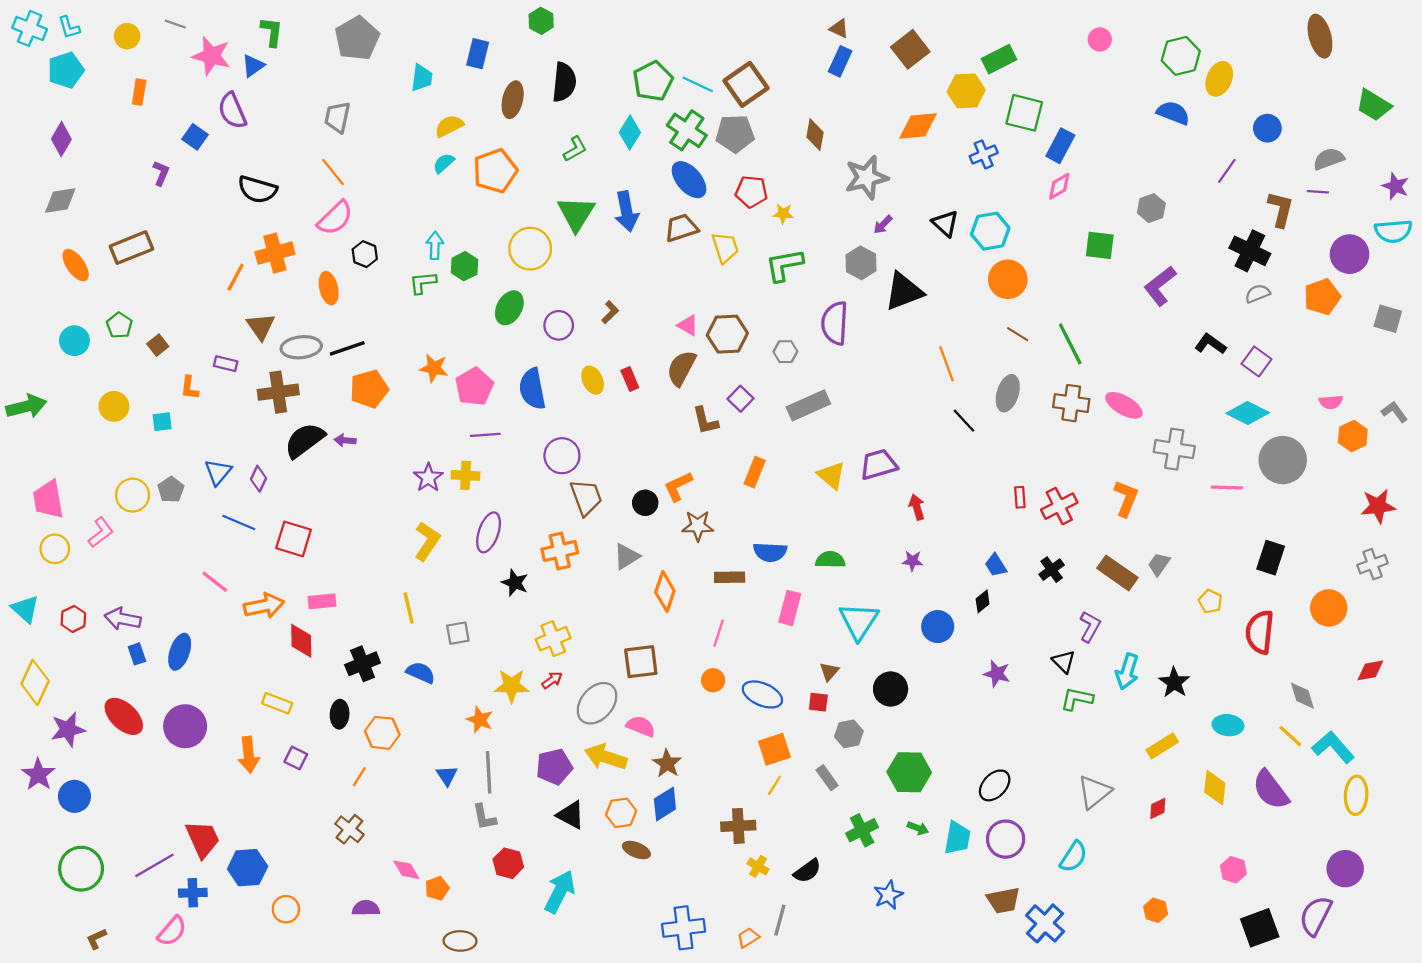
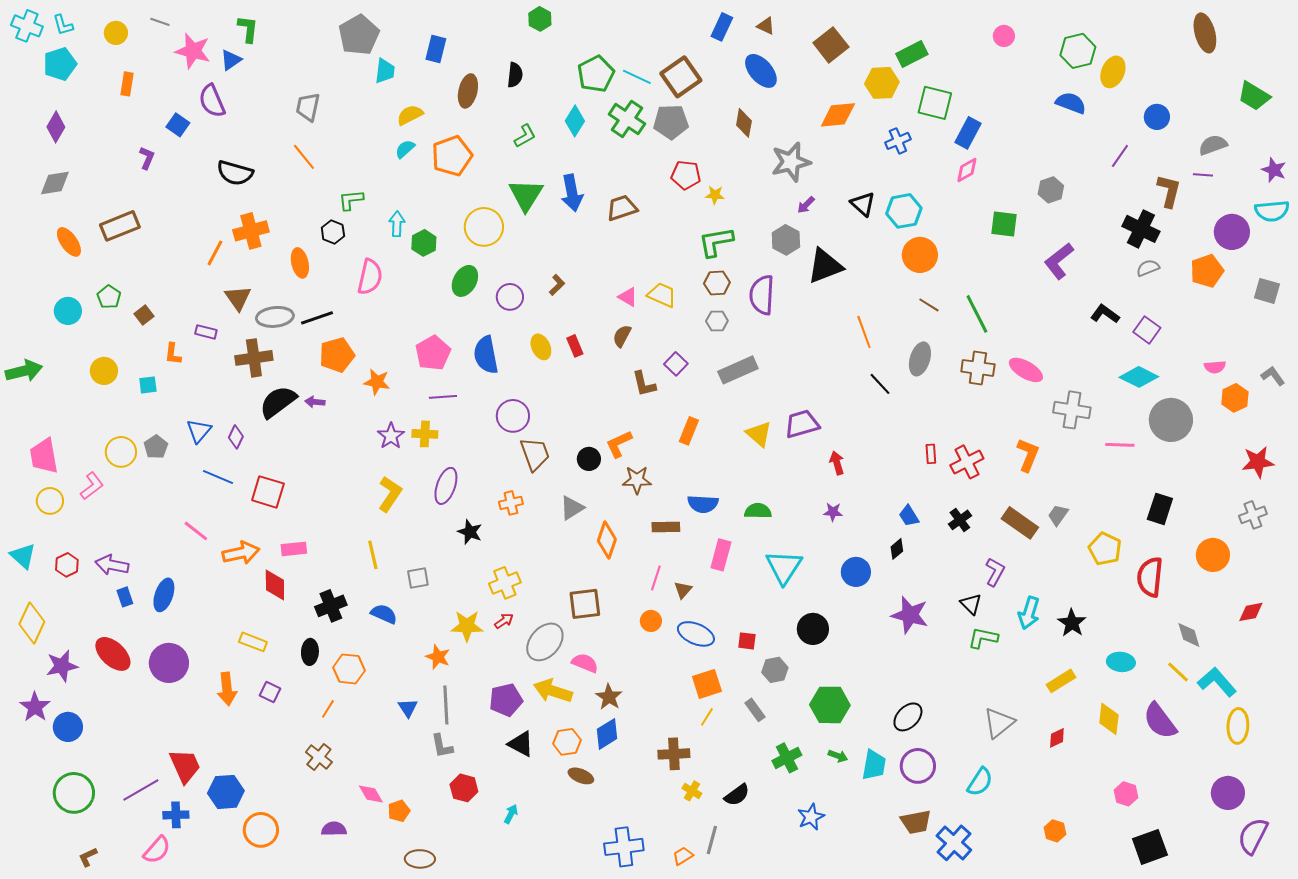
green hexagon: (541, 21) -> (540, 19), moved
gray pentagon: (357, 38) -> (359, 35), moved
blue rectangle: (840, 61) -> (722, 27), moved
black semicircle: (564, 82) -> (515, 75), size x0.7
blue ellipse: (689, 180) -> (761, 71), moved
pink semicircle: (335, 218) -> (370, 277), moved, turned -33
yellow trapezoid: (725, 248) -> (662, 295), moved, turned -48
green L-shape: (423, 283) -> (351, 200), moved
brown hexagon: (727, 334) -> (717, 283), moved, size x0.7
orange star: (434, 368) -> (377, 382), moved
brown semicircle: (681, 368) -> (622, 336), size x0.7
orange cross: (560, 551) -> (511, 503), size x0.7
yellow pentagon: (1210, 601) -> (1105, 549), size x1.5
brown triangle: (829, 671) -> (683, 590), moved
purple star: (997, 674) -> (910, 615), size x1.5
cyan arrow: (560, 892) -> (511, 814), size x0.5
orange circle: (286, 909) -> (261, 830), size x1.4
purple semicircle: (1316, 916) -> (1253, 836), moved

